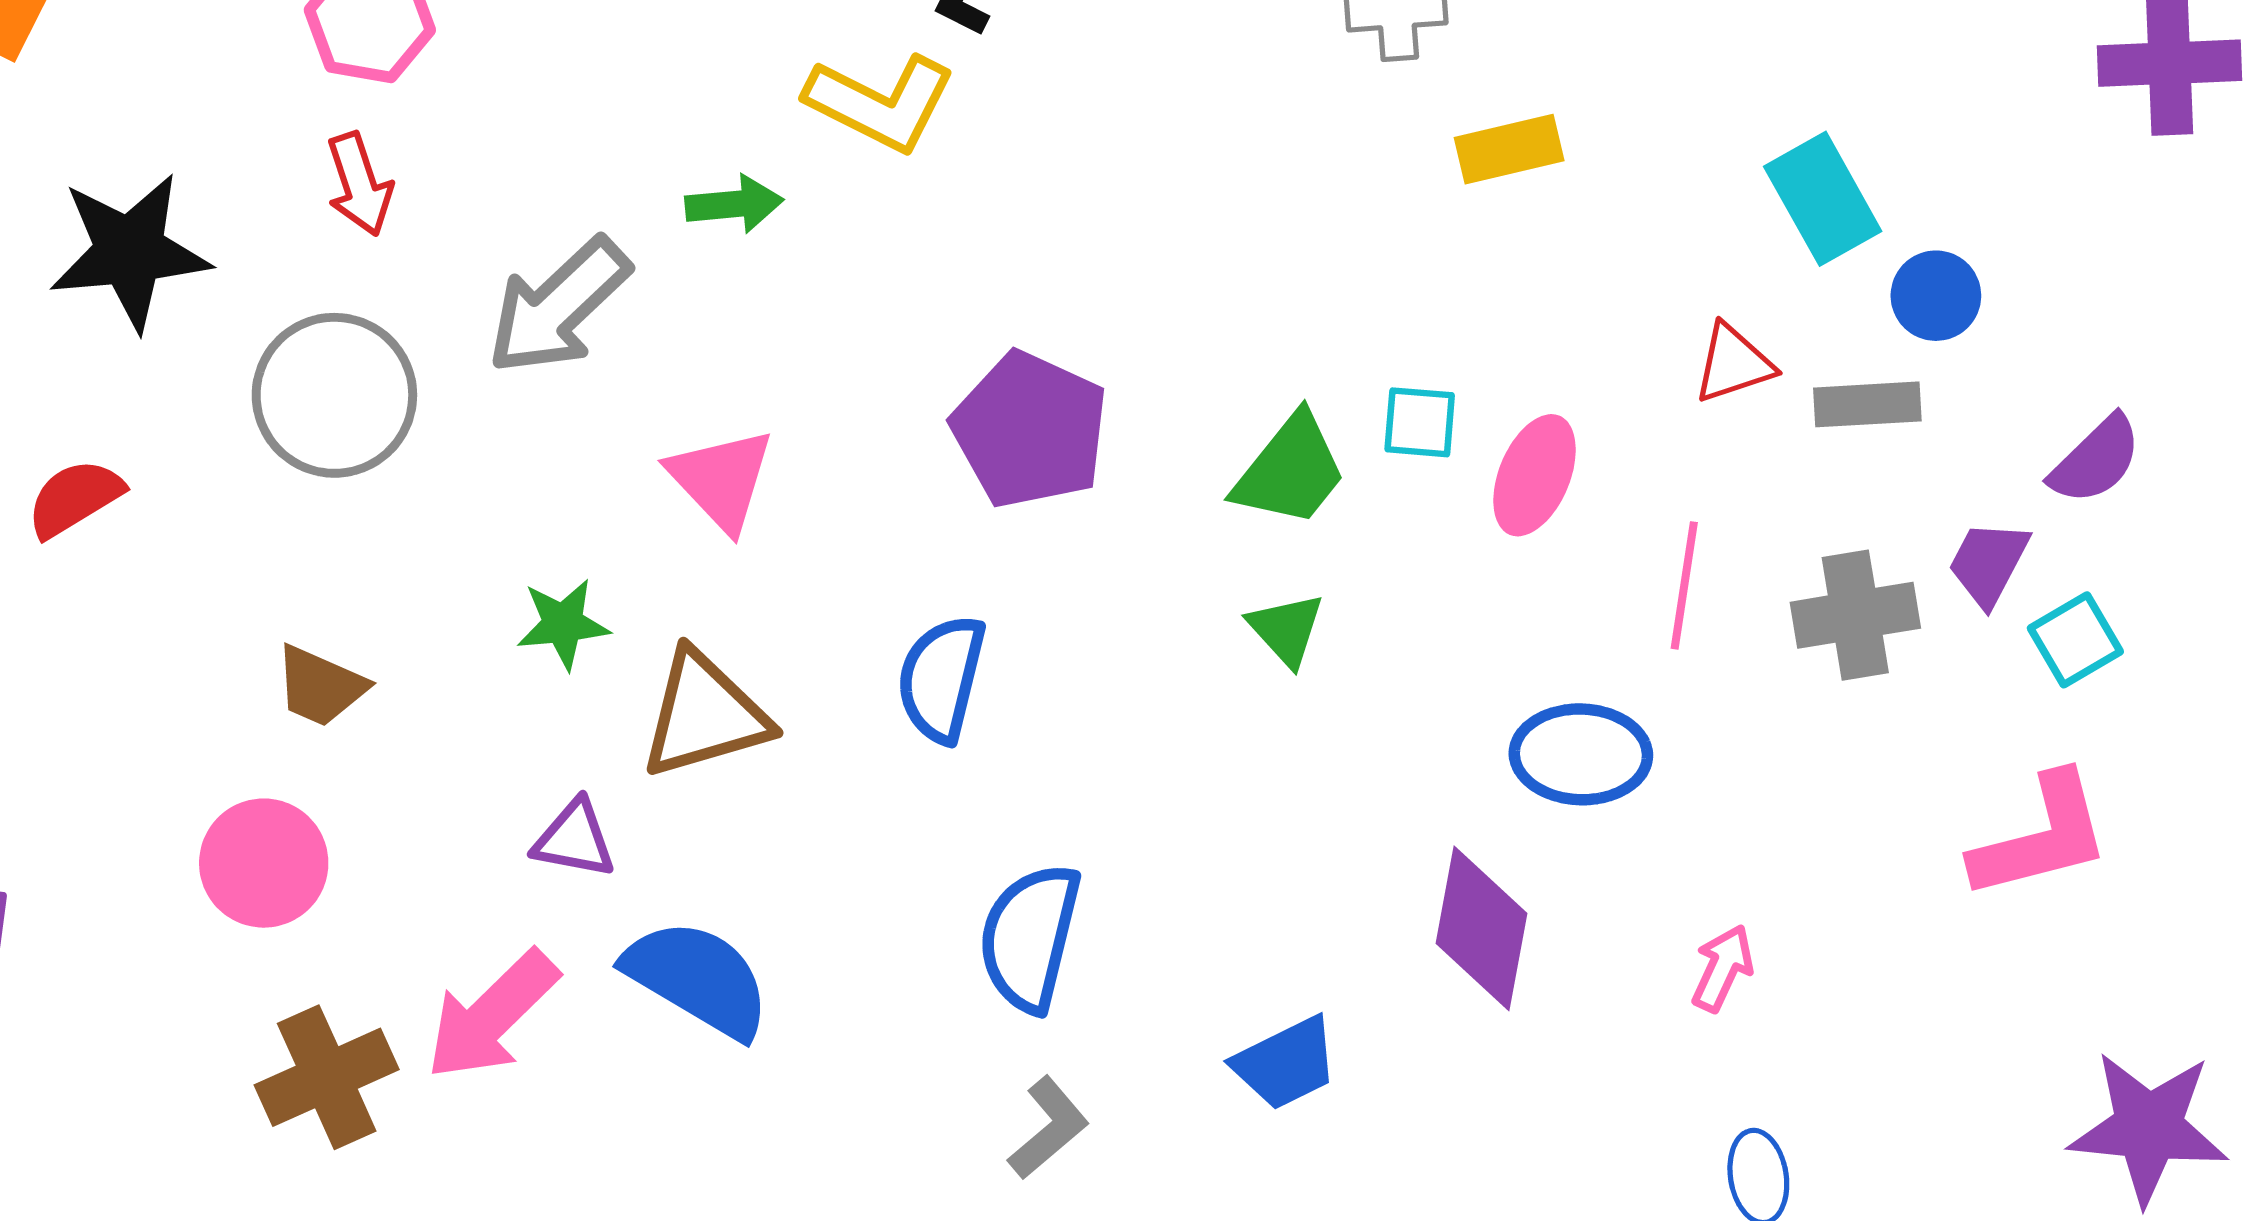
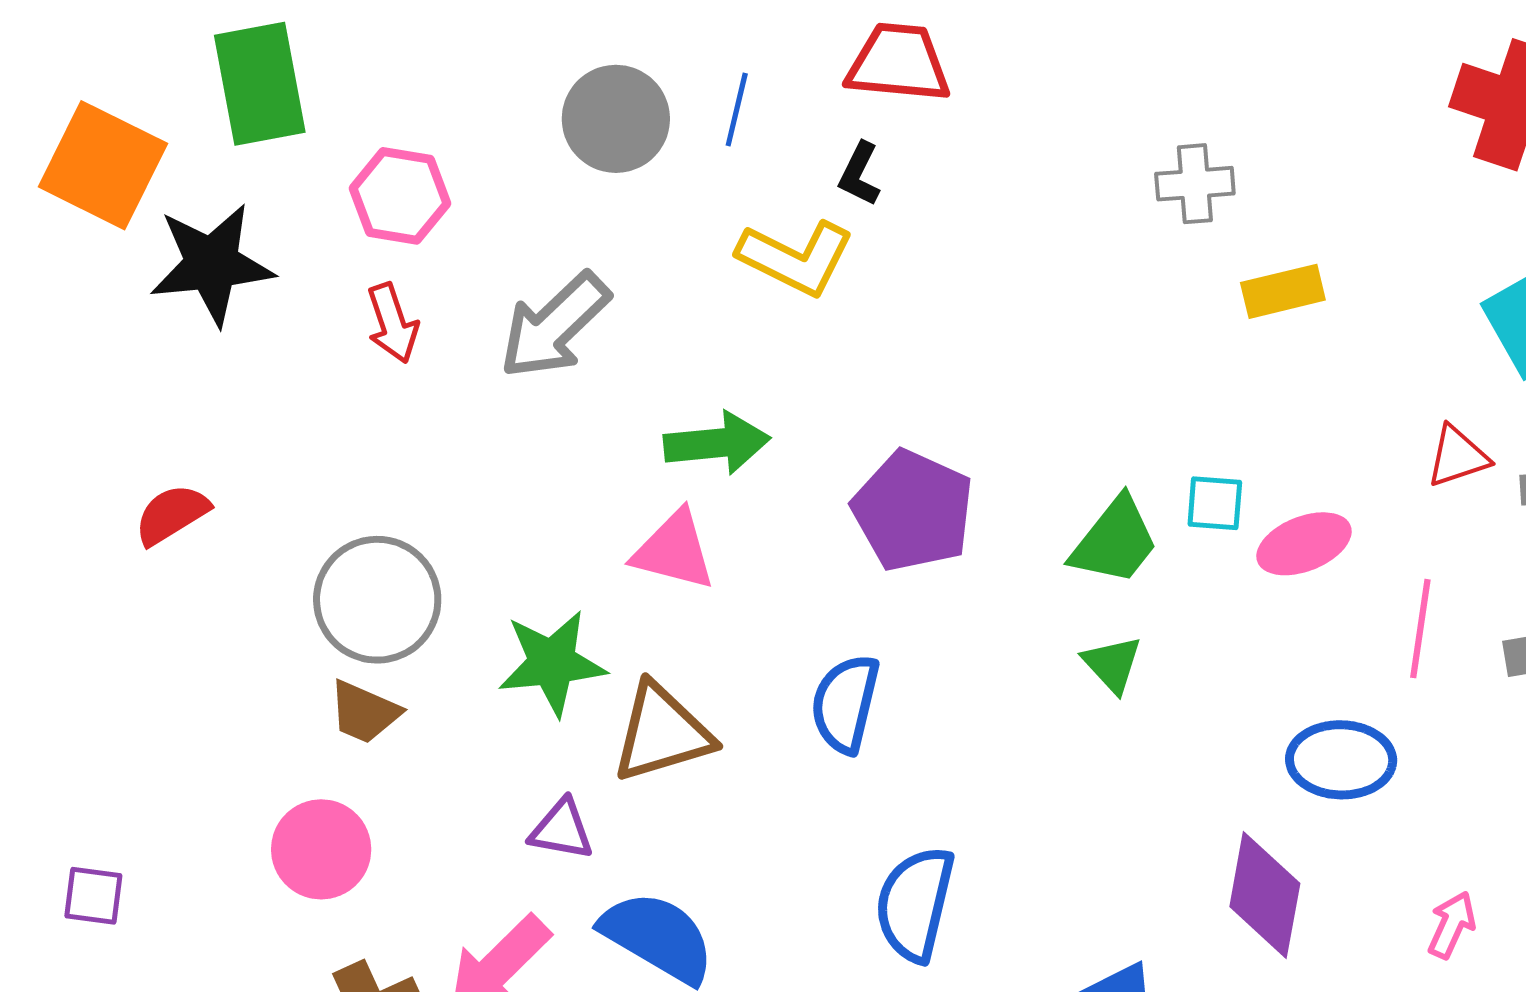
green arrow: (734, 204) -> (717, 443), moved, size x1.4
black star: (130, 251) -> (212, 264), moved
gray arrow: (558, 306) -> (555, 326), moved
gray circle: (334, 395) -> (377, 600), moved
pink ellipse: (1535, 475) -> (1304, 544), turned 46
pink triangle: (721, 479) -> (674, 550), turned -32
red semicircle: (75, 498) -> (172, 514), moved
green star: (563, 624) -> (552, 663), size x1.5

